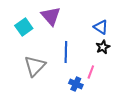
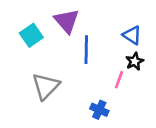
blue line: (66, 52) -> (86, 50), moved
pink line: (91, 72) -> (119, 80), moved

